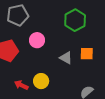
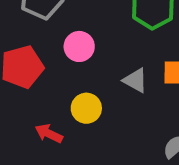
yellow circle: (41, 81) -> (86, 108), moved

